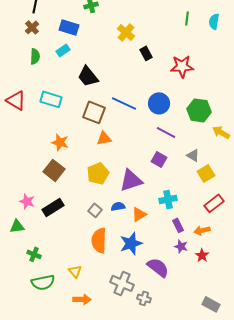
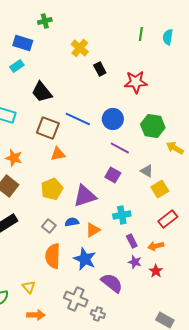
blue star: (131, 243) -> (85, 259), turned -30

